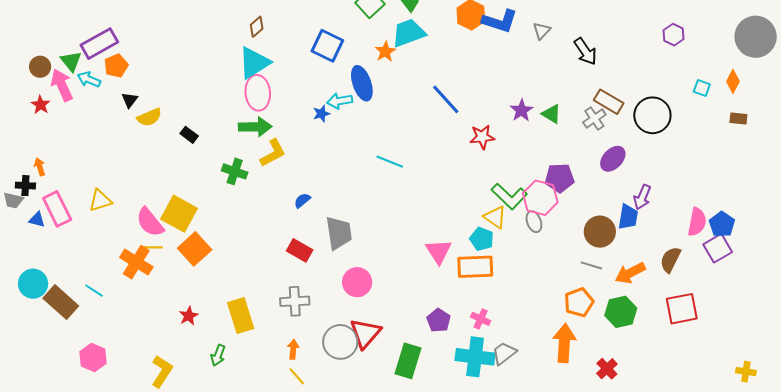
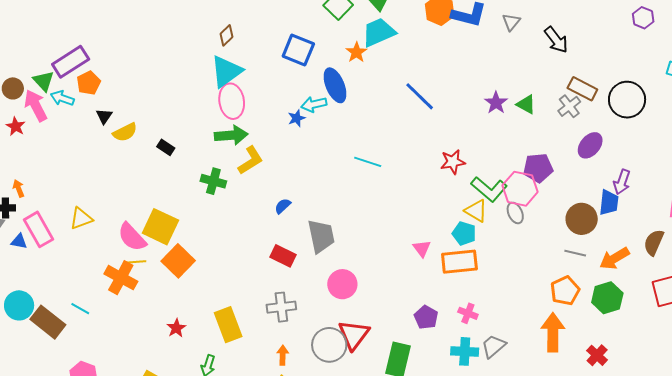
red star: (482, 137) -> (453, 162), moved
pink triangle: (439, 251) -> (422, 248), size x0.7
cyan cross: (475, 357) -> (465, 351), size x0.7

